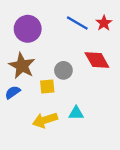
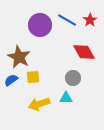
purple circle: (28, 29) -> (40, 25), moved
gray circle: (63, 70) -> (73, 78), moved
yellow square: (47, 87) -> (33, 77), moved

